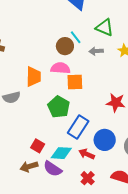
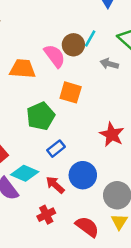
cyan line: (76, 37) -> (90, 38), turned 48
pink semicircle: (60, 68) -> (55, 56), moved, turned 30
orange trapezoid: (33, 77) -> (23, 69), turned -105
blue rectangle: (78, 127) -> (56, 149), size x0.6

